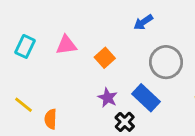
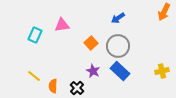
pink triangle: (66, 45) -> (62, 25), moved
gray circle: (166, 62) -> (118, 46), moved
black cross: (125, 122) -> (77, 88), moved

